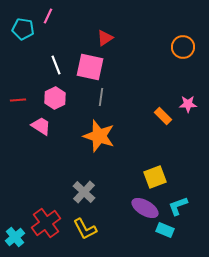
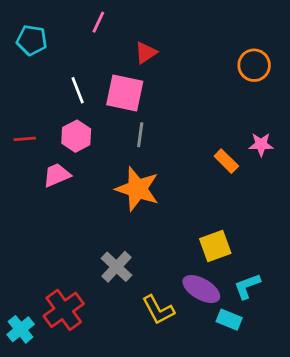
pink line: (48, 16) -> (98, 22), moved
pink trapezoid: (41, 126) -> (57, 175), turned -55
yellow L-shape: (85, 229) -> (158, 310), moved

